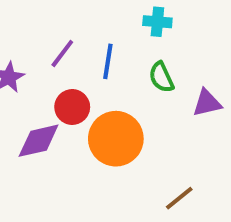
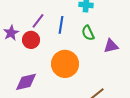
red circle: (72, 107) -> (31, 40), moved
purple diamond: (39, 141) -> (26, 82), moved

